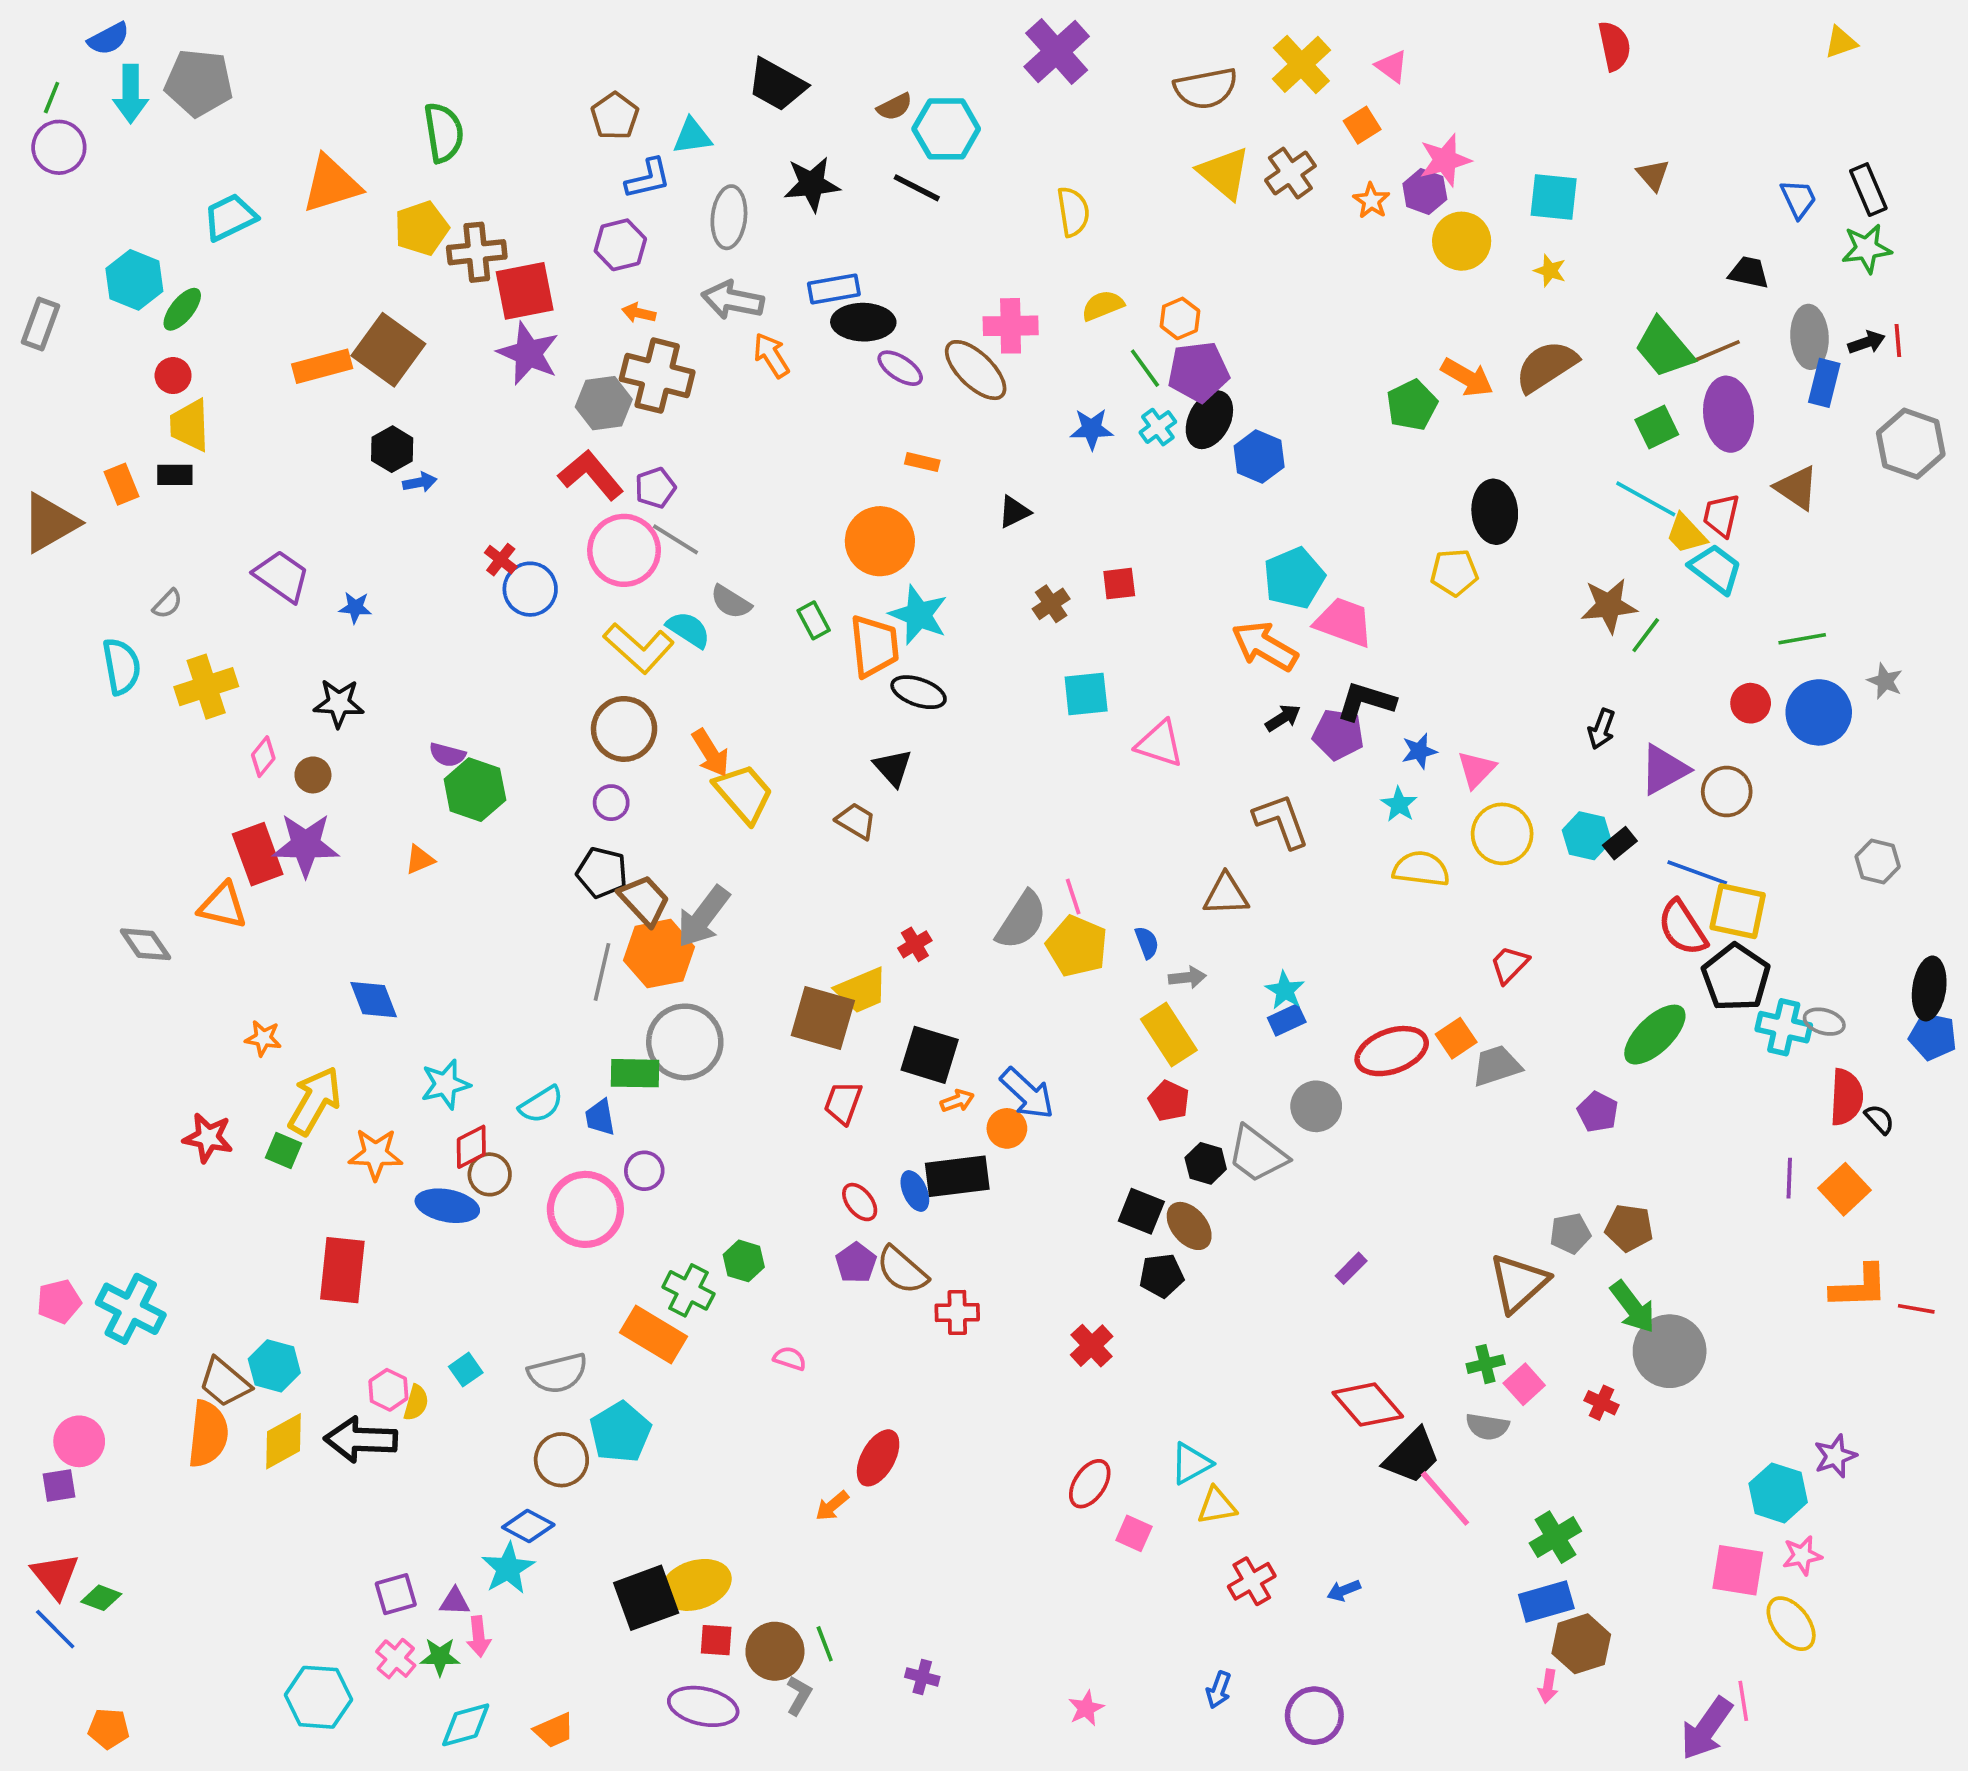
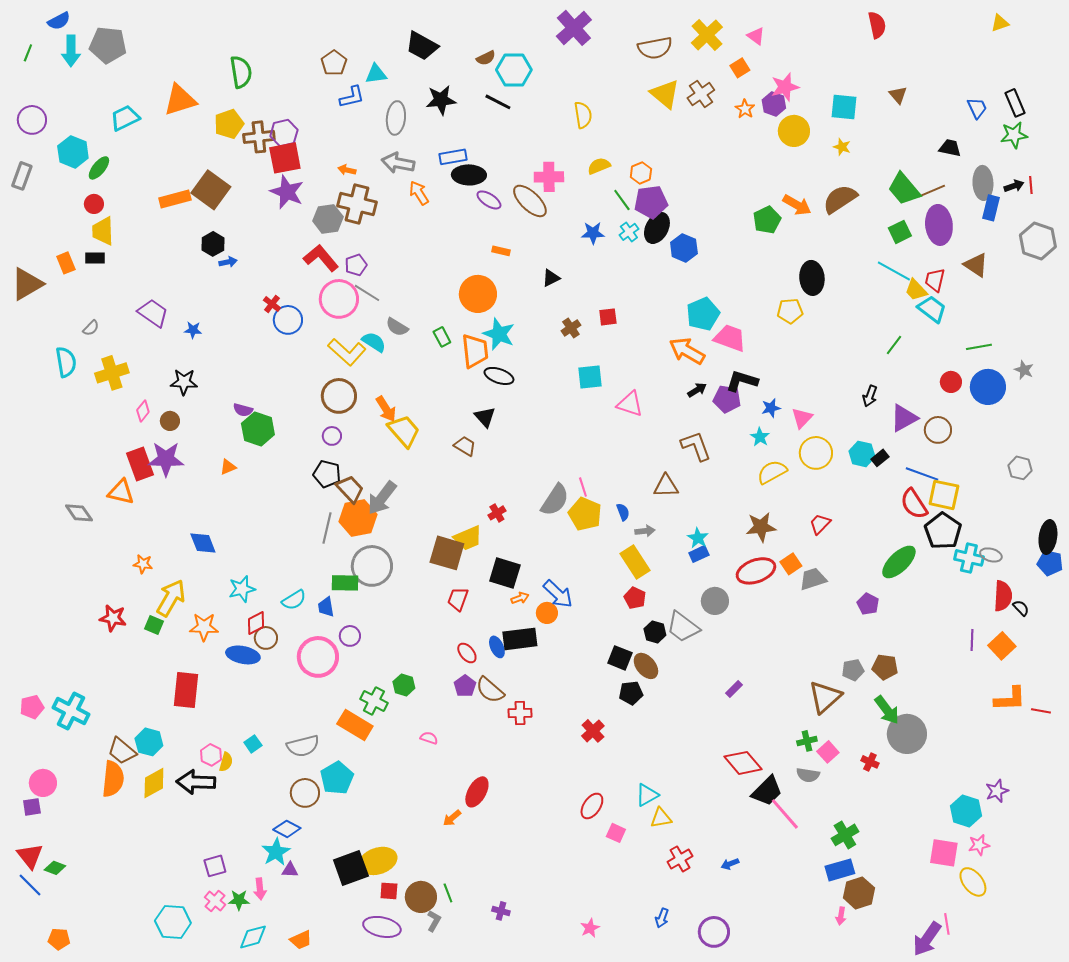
purple circle: (59, 147) -> (32, 120), moved
purple hexagon: (620, 245) -> (284, 133), moved
brown star: (1609, 606) -> (761, 527), moved
yellow semicircle: (1421, 869) -> (772, 472), turned -36
purple triangle: (455, 1601) -> (290, 870), moved

